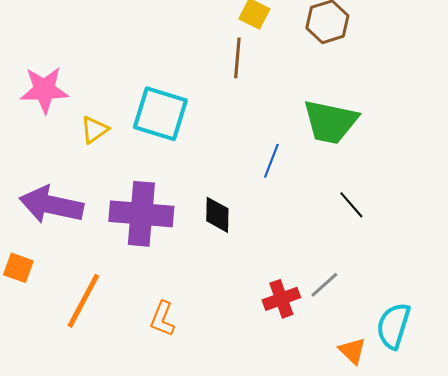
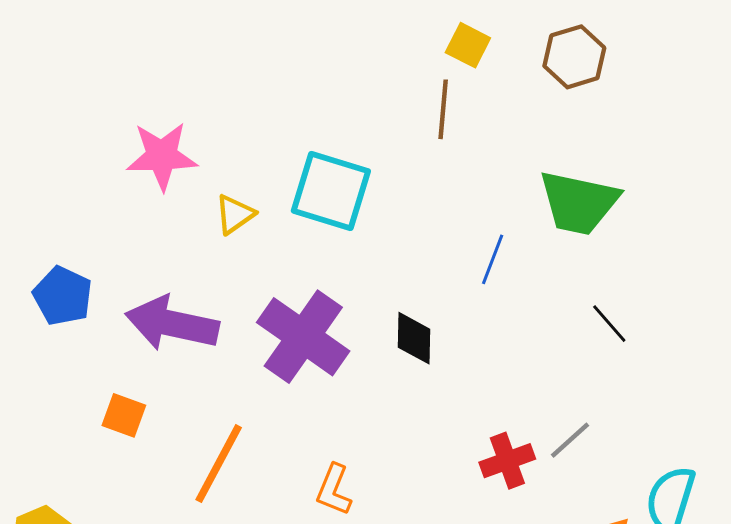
purple cross: (141, 214) -> (303, 337), turned 30

